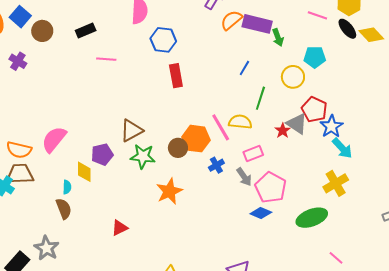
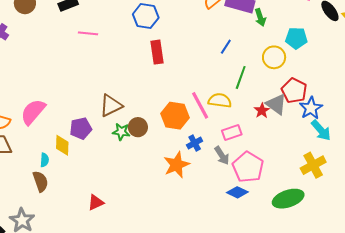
brown circle: (178, 148) -> (138, 127), moved
green star: (143, 156) -> (121, 132), size x0.7
orange star: (169, 191) -> (177, 165), moved

